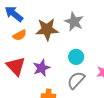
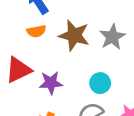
red triangle: (16, 66) -> (18, 70), turned 30

